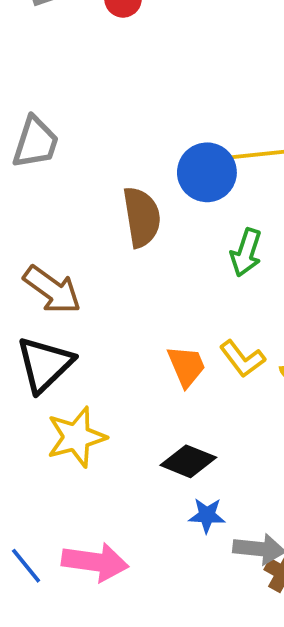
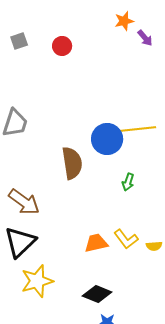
green arrow: (246, 252) -> (128, 182), size x0.7
orange trapezoid: (186, 366) -> (96, 243), turned -80

